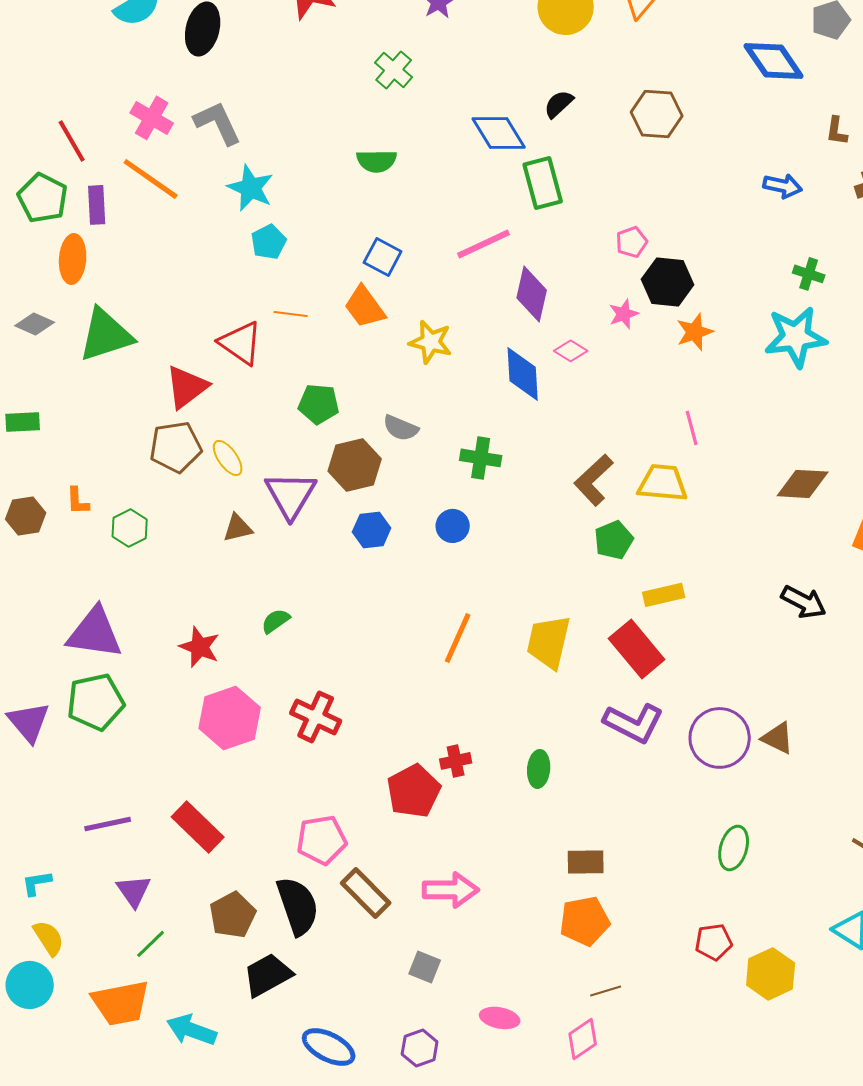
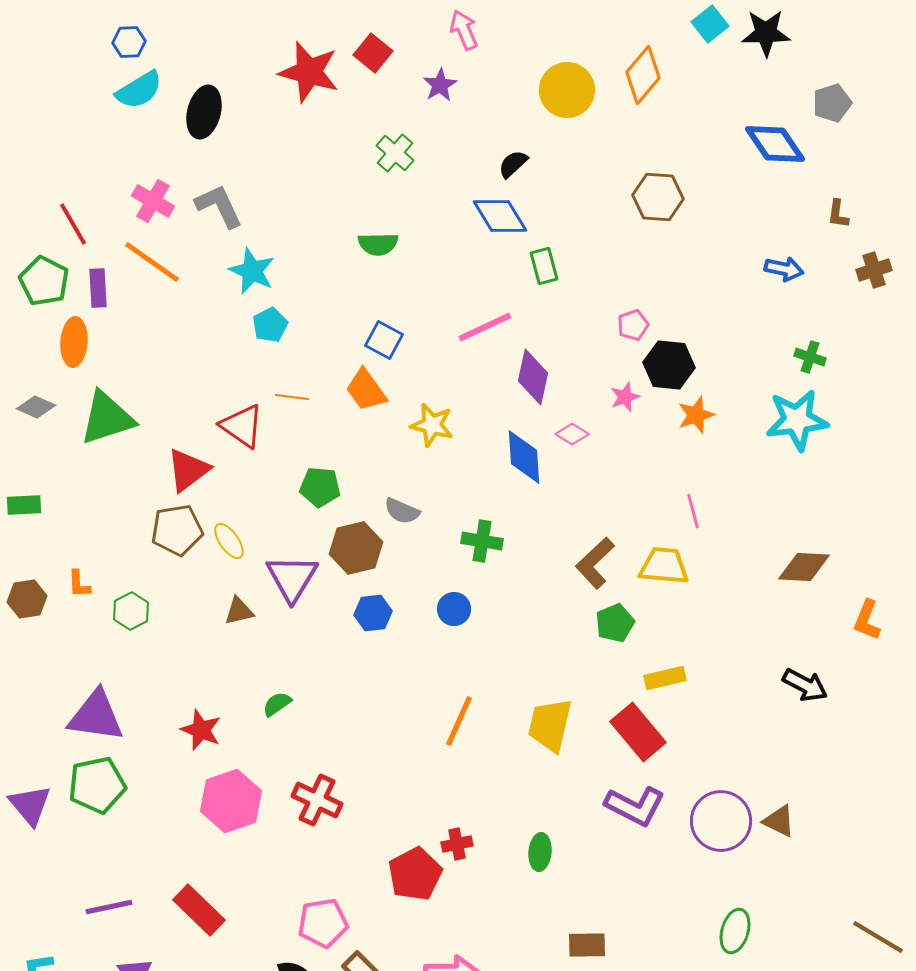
black semicircle: (559, 104) -> (513, 164), moved
green rectangle: (543, 183) -> (544, 266), size x0.7

